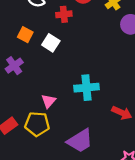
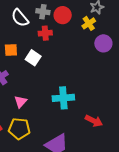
orange square: (25, 35) -> (11, 50), turned -32
pink triangle: (49, 101) -> (21, 102), moved

